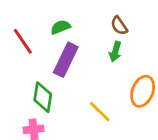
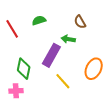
green arrow: (115, 52) -> (68, 39), moved, turned 80
purple rectangle: (66, 60) -> (51, 55), moved

